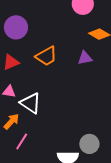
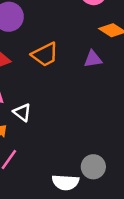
white triangle: (31, 103) -> (22, 112), size x0.7

